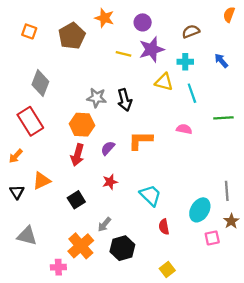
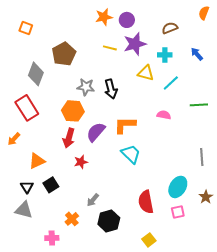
orange star: (104, 18) -> (104, 17), moved, turned -30
brown pentagon: (72, 36) -> (64, 54), moved
cyan line: (192, 93) -> (171, 83), turned 66
purple semicircle: (108, 148) -> (96, 132), size x1.5
red star: (110, 182) -> (81, 162), moved
gray line: (227, 191) -> (202, 157), moved
black triangle: (17, 192) -> (27, 187), moved
cyan trapezoid: (150, 195) -> (131, 154), moved
black square: (76, 200) -> (51, 185), moved
red semicircle: (164, 227) -> (146, 202), size x1.6
pink square: (212, 238) -> (178, 212), moved
orange cross: (81, 246) -> (72, 219), size x0.6

